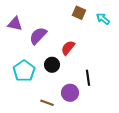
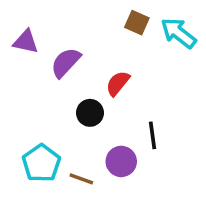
cyan arrow: (103, 19) -> (179, 33), size x1.5
cyan pentagon: (24, 71) -> (41, 163), moved

